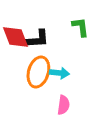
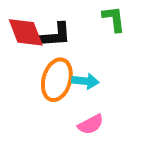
pink semicircle: (63, 105) -> (91, 124), turned 54

